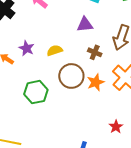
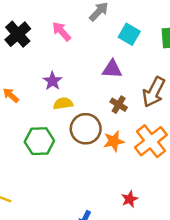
purple star: (27, 48) -> (52, 81), moved
yellow semicircle: (55, 50) -> (63, 103), moved

